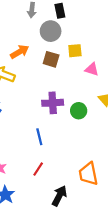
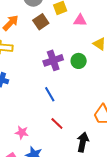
brown square: (51, 59) -> (41, 22), turned -35
red line: (38, 169) -> (57, 124), turned -64

